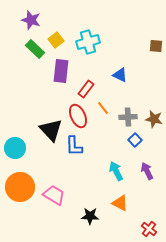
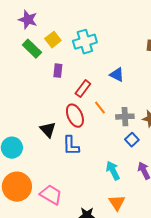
purple rectangle: (61, 71) -> (58, 71), size x0.6
black triangle: (51, 130) -> (48, 130), size x0.7
orange triangle: (120, 203) -> (117, 203), turned 30

